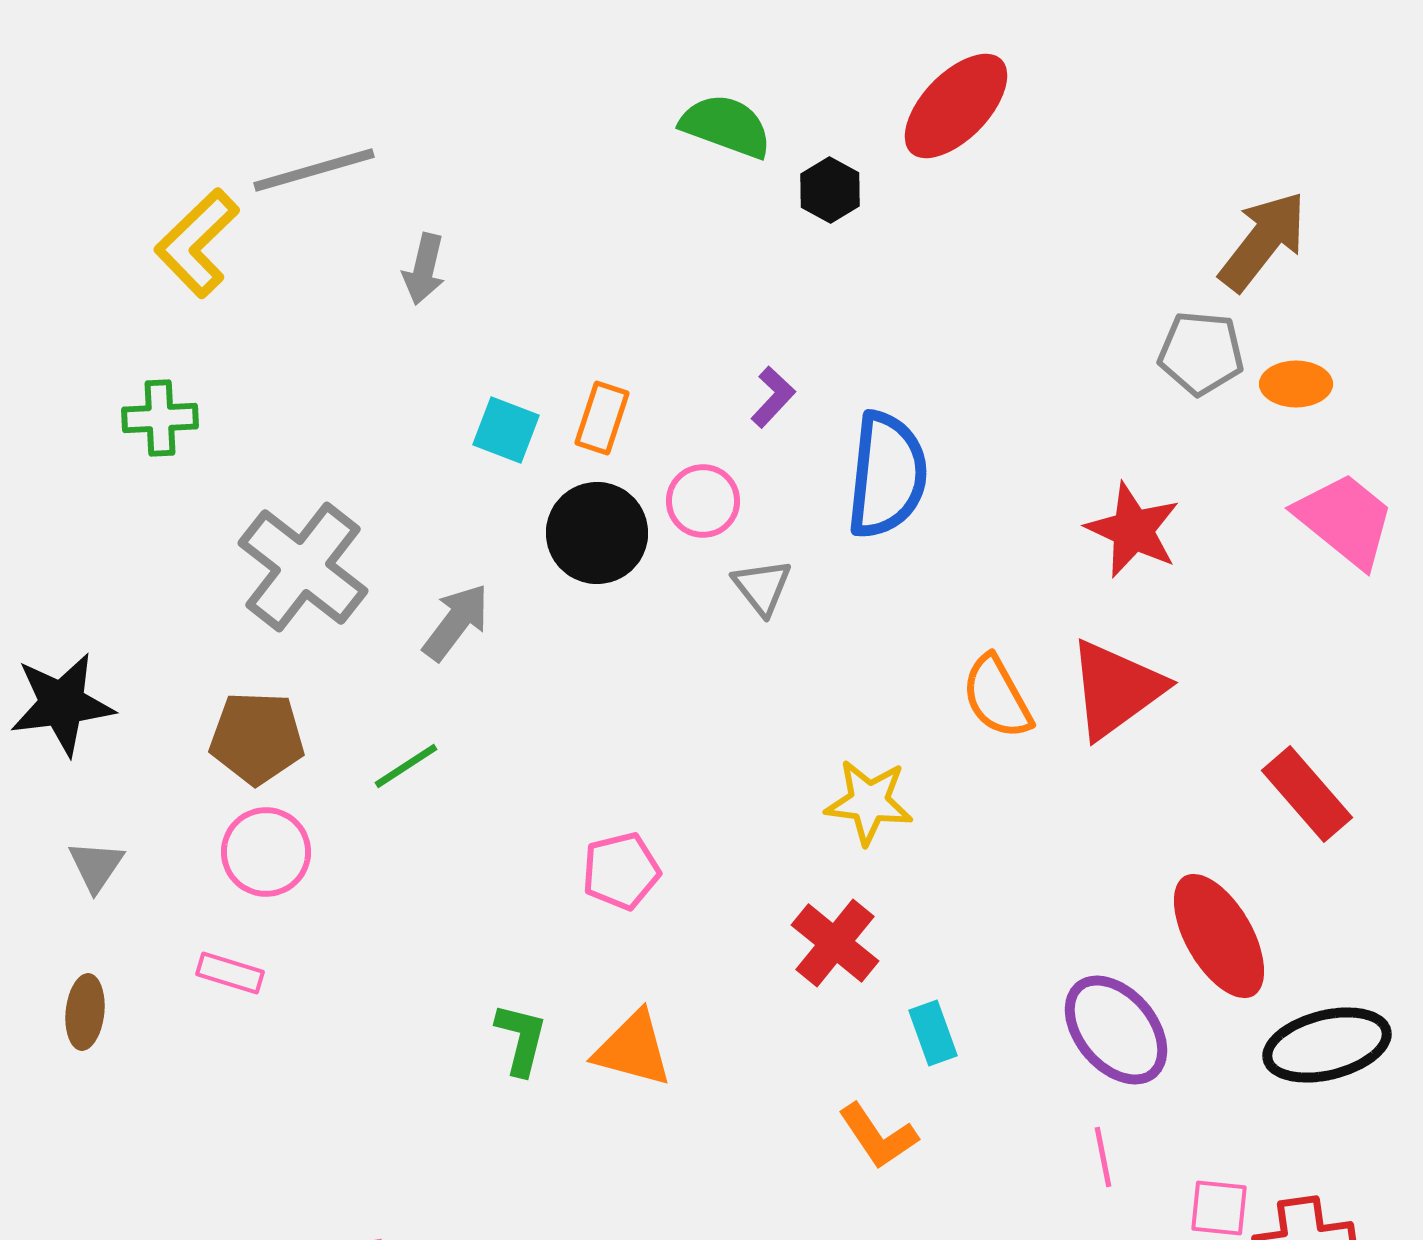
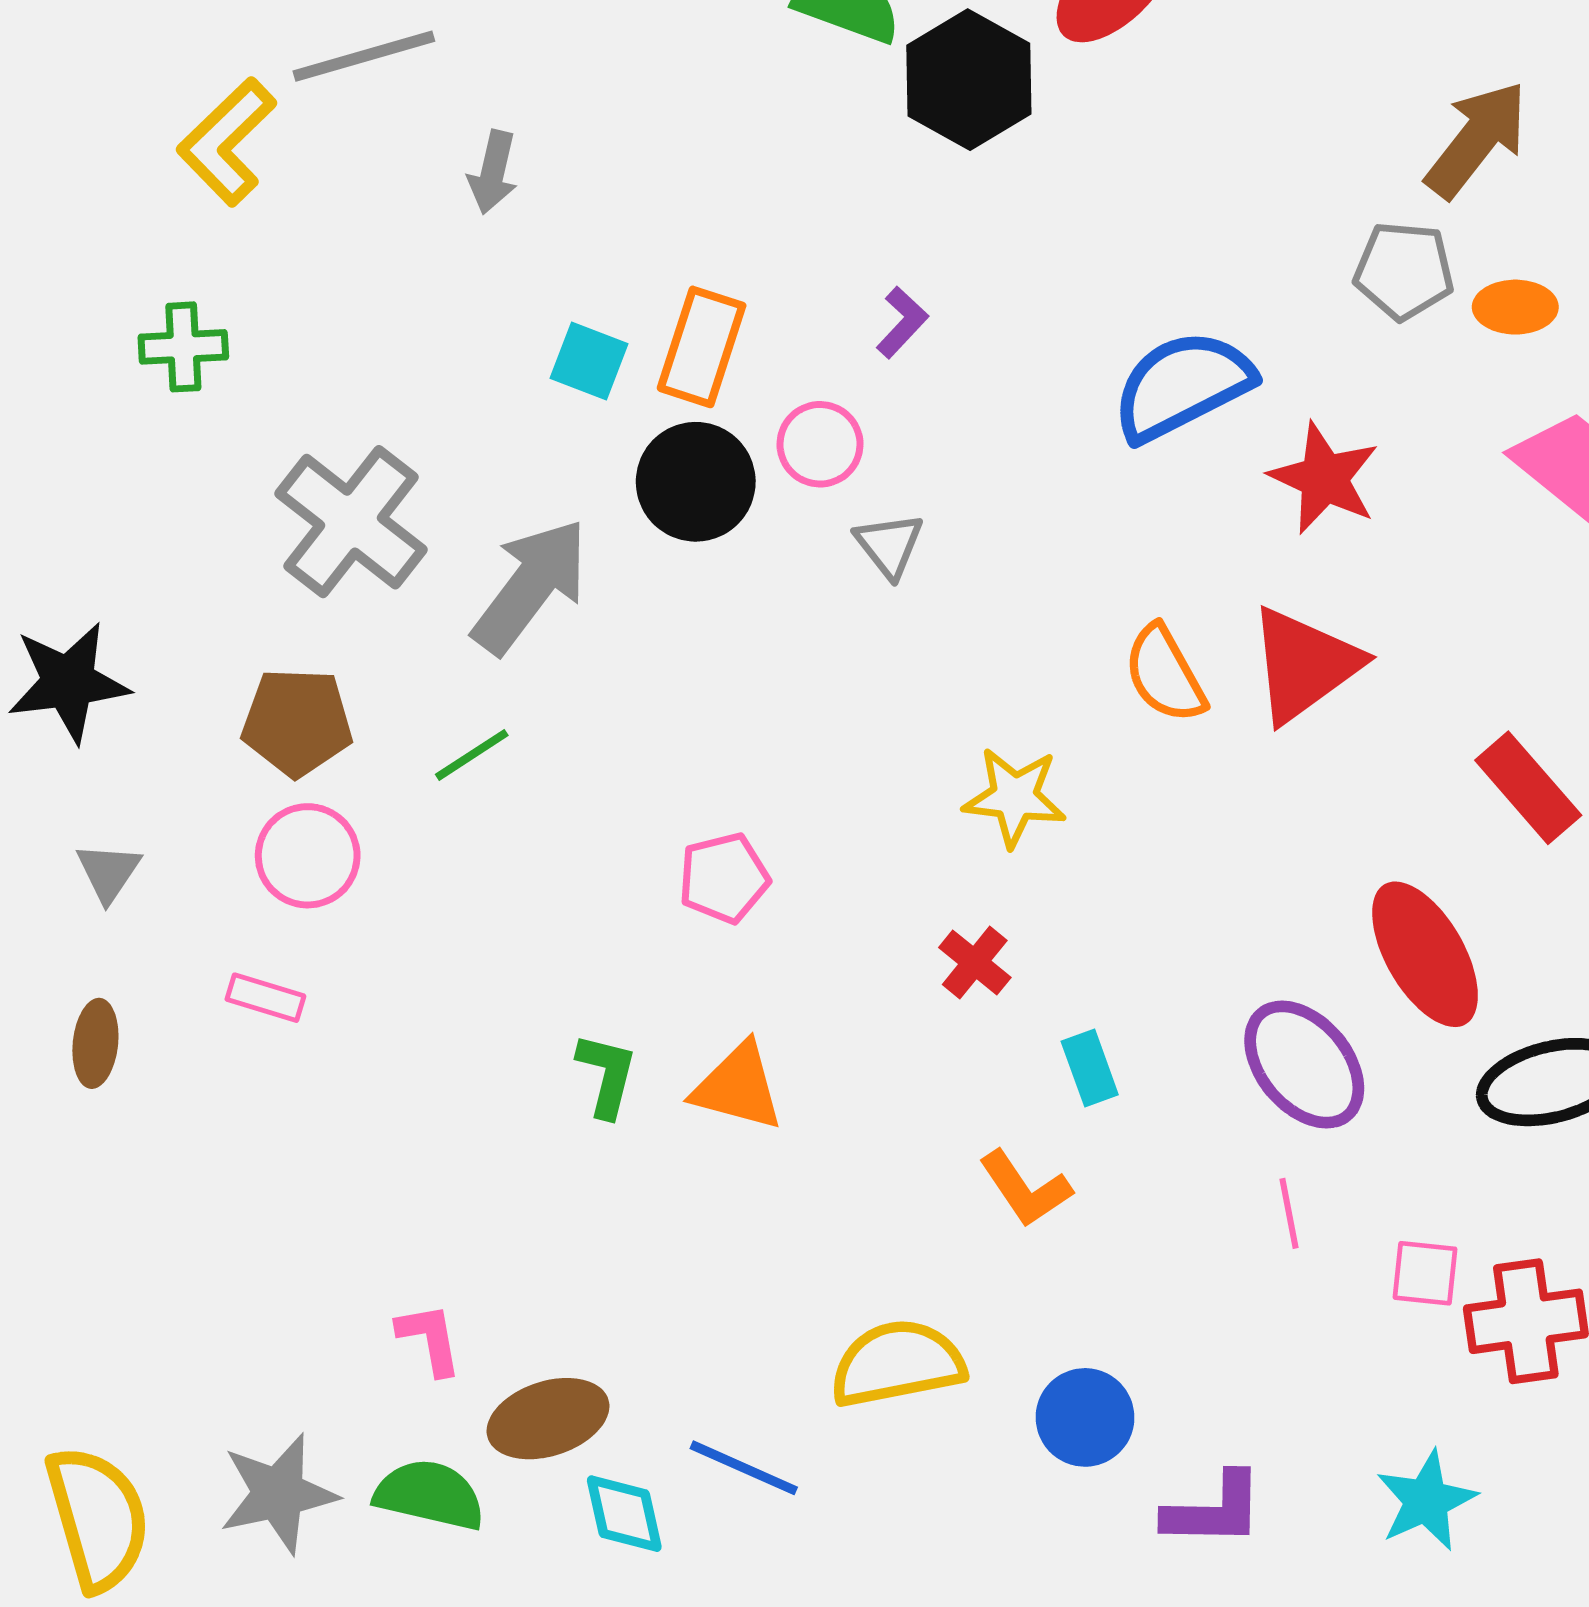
black hexagon: (830, 190) -> (969, 80), size x1.8
orange rectangle: (602, 418) -> (702, 347), size x1.4
blue semicircle: (887, 475) -> (1182, 386), moved, turned -123
gray arrow: (456, 622) -> (530, 586), size x1.5
red cross: (835, 943) -> (975, 962), size x0.7

